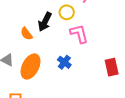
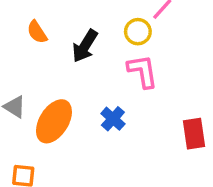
yellow circle: (67, 12) -> (138, 32), moved
orange semicircle: (26, 34) -> (37, 32), moved

